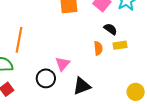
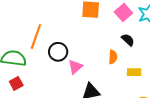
yellow rectangle: (120, 45) -> (134, 72), moved
black circle: (46, 78) -> (58, 52), moved

